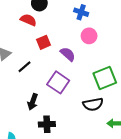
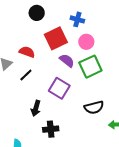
red semicircle: (28, 20) -> (27, 52), moved
red square: (44, 42) -> (56, 38), moved, size x1.6
green square: (105, 78) -> (90, 67), moved

